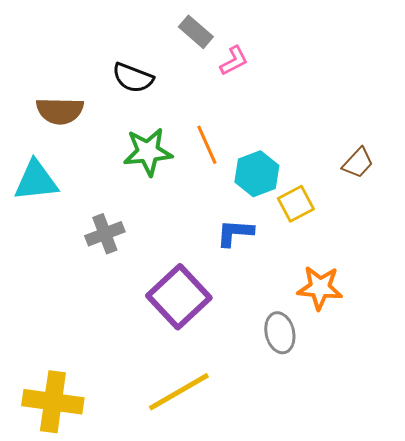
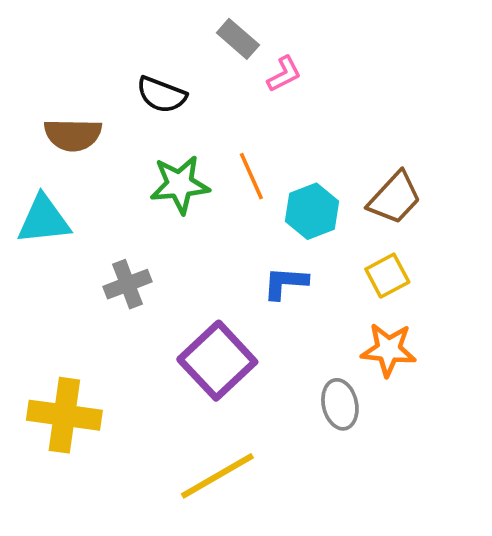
brown trapezoid: (358, 163) -> (395, 198), moved, size x1.4
yellow square: (296, 204) -> (387, 276), moved
yellow cross: (53, 402) -> (64, 415), moved

